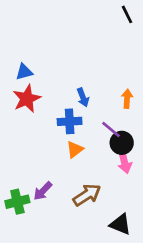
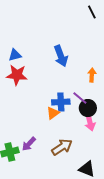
blue arrow: (83, 97) -> (61, 56), moved, size x1.5
red star: (27, 99) -> (17, 75), turned 30
blue cross: (70, 121) -> (61, 102), moved

